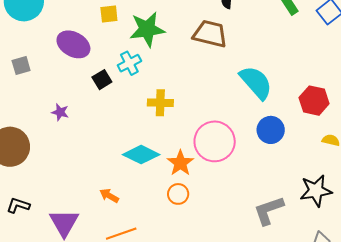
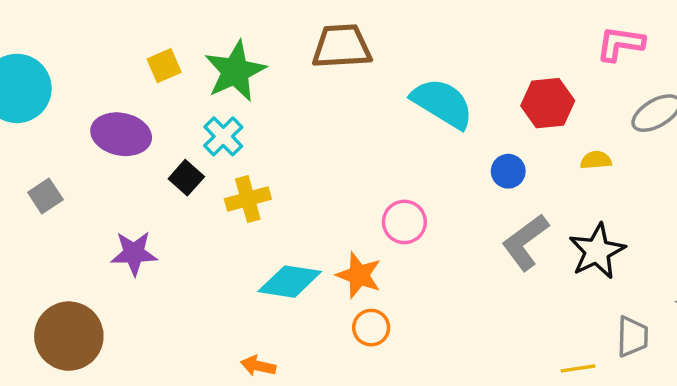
yellow cross: (160, 103) -> (248, 199), moved
purple star: (60, 112) -> (134, 253), size x1.5
blue circle: (271, 130) -> (508, 171), moved, size x0.7
pink circle: (215, 141) -> (404, 222), size x0.6
gray L-shape: (269, 210) -> (525, 242), moved

